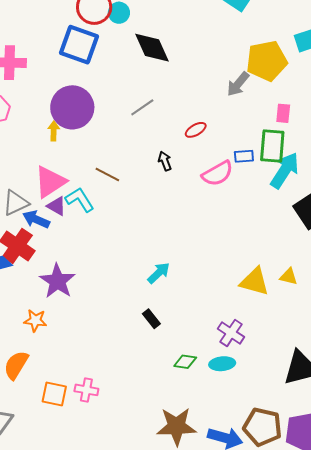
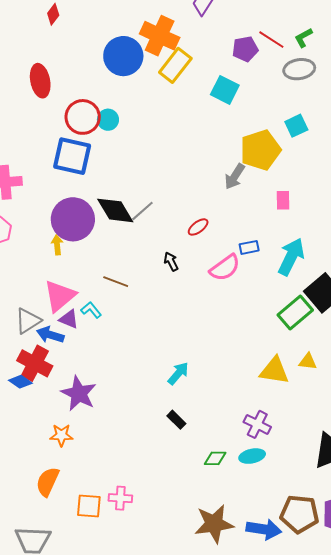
black diamond: (152, 48) -> (115, 210), moved
green rectangle: (272, 146) -> (295, 313), moved, turned 52
cyan L-shape: (80, 200) -> (91, 310), size x0.7

